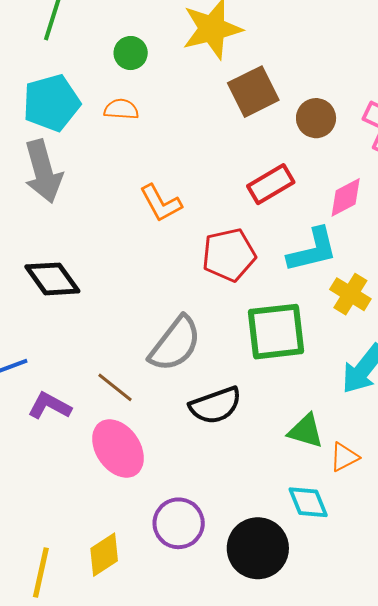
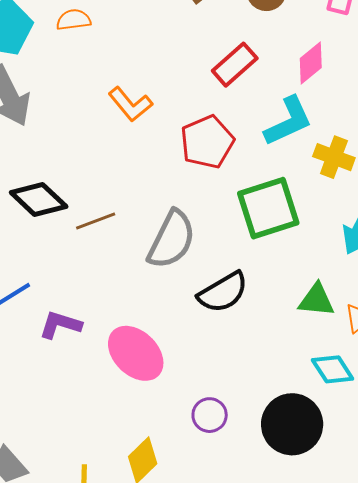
brown line: (115, 387) -> (96, 221), moved, turned -48
purple circle: (179, 523) -> (210, 415), size x0.7

